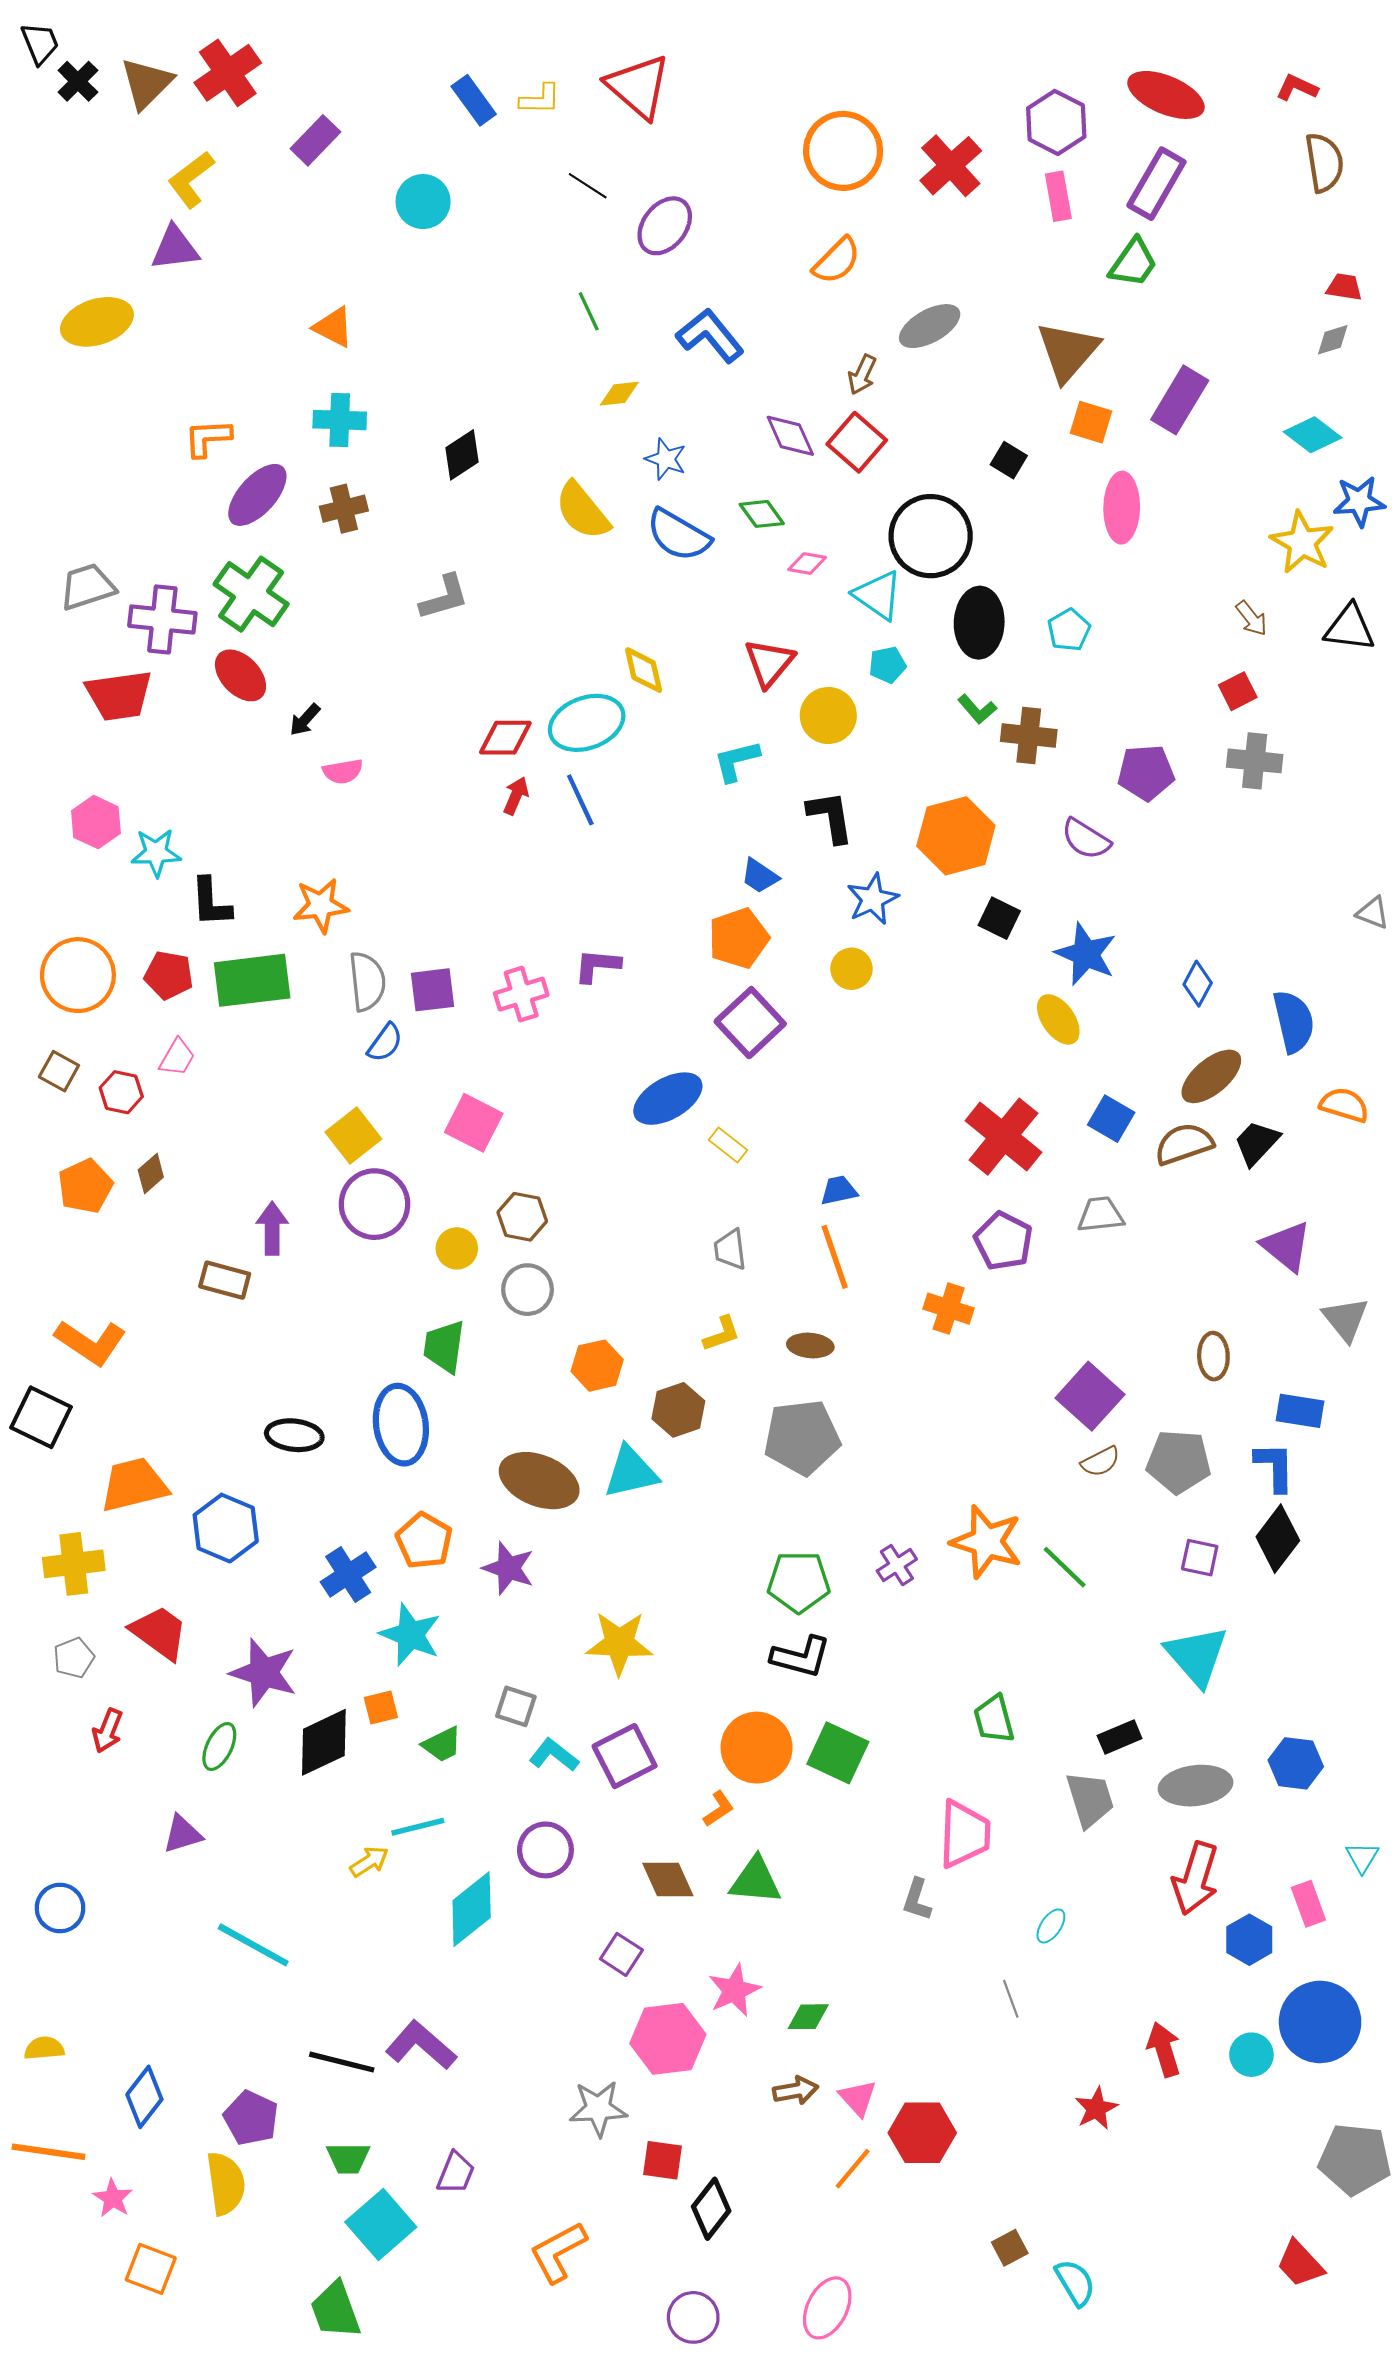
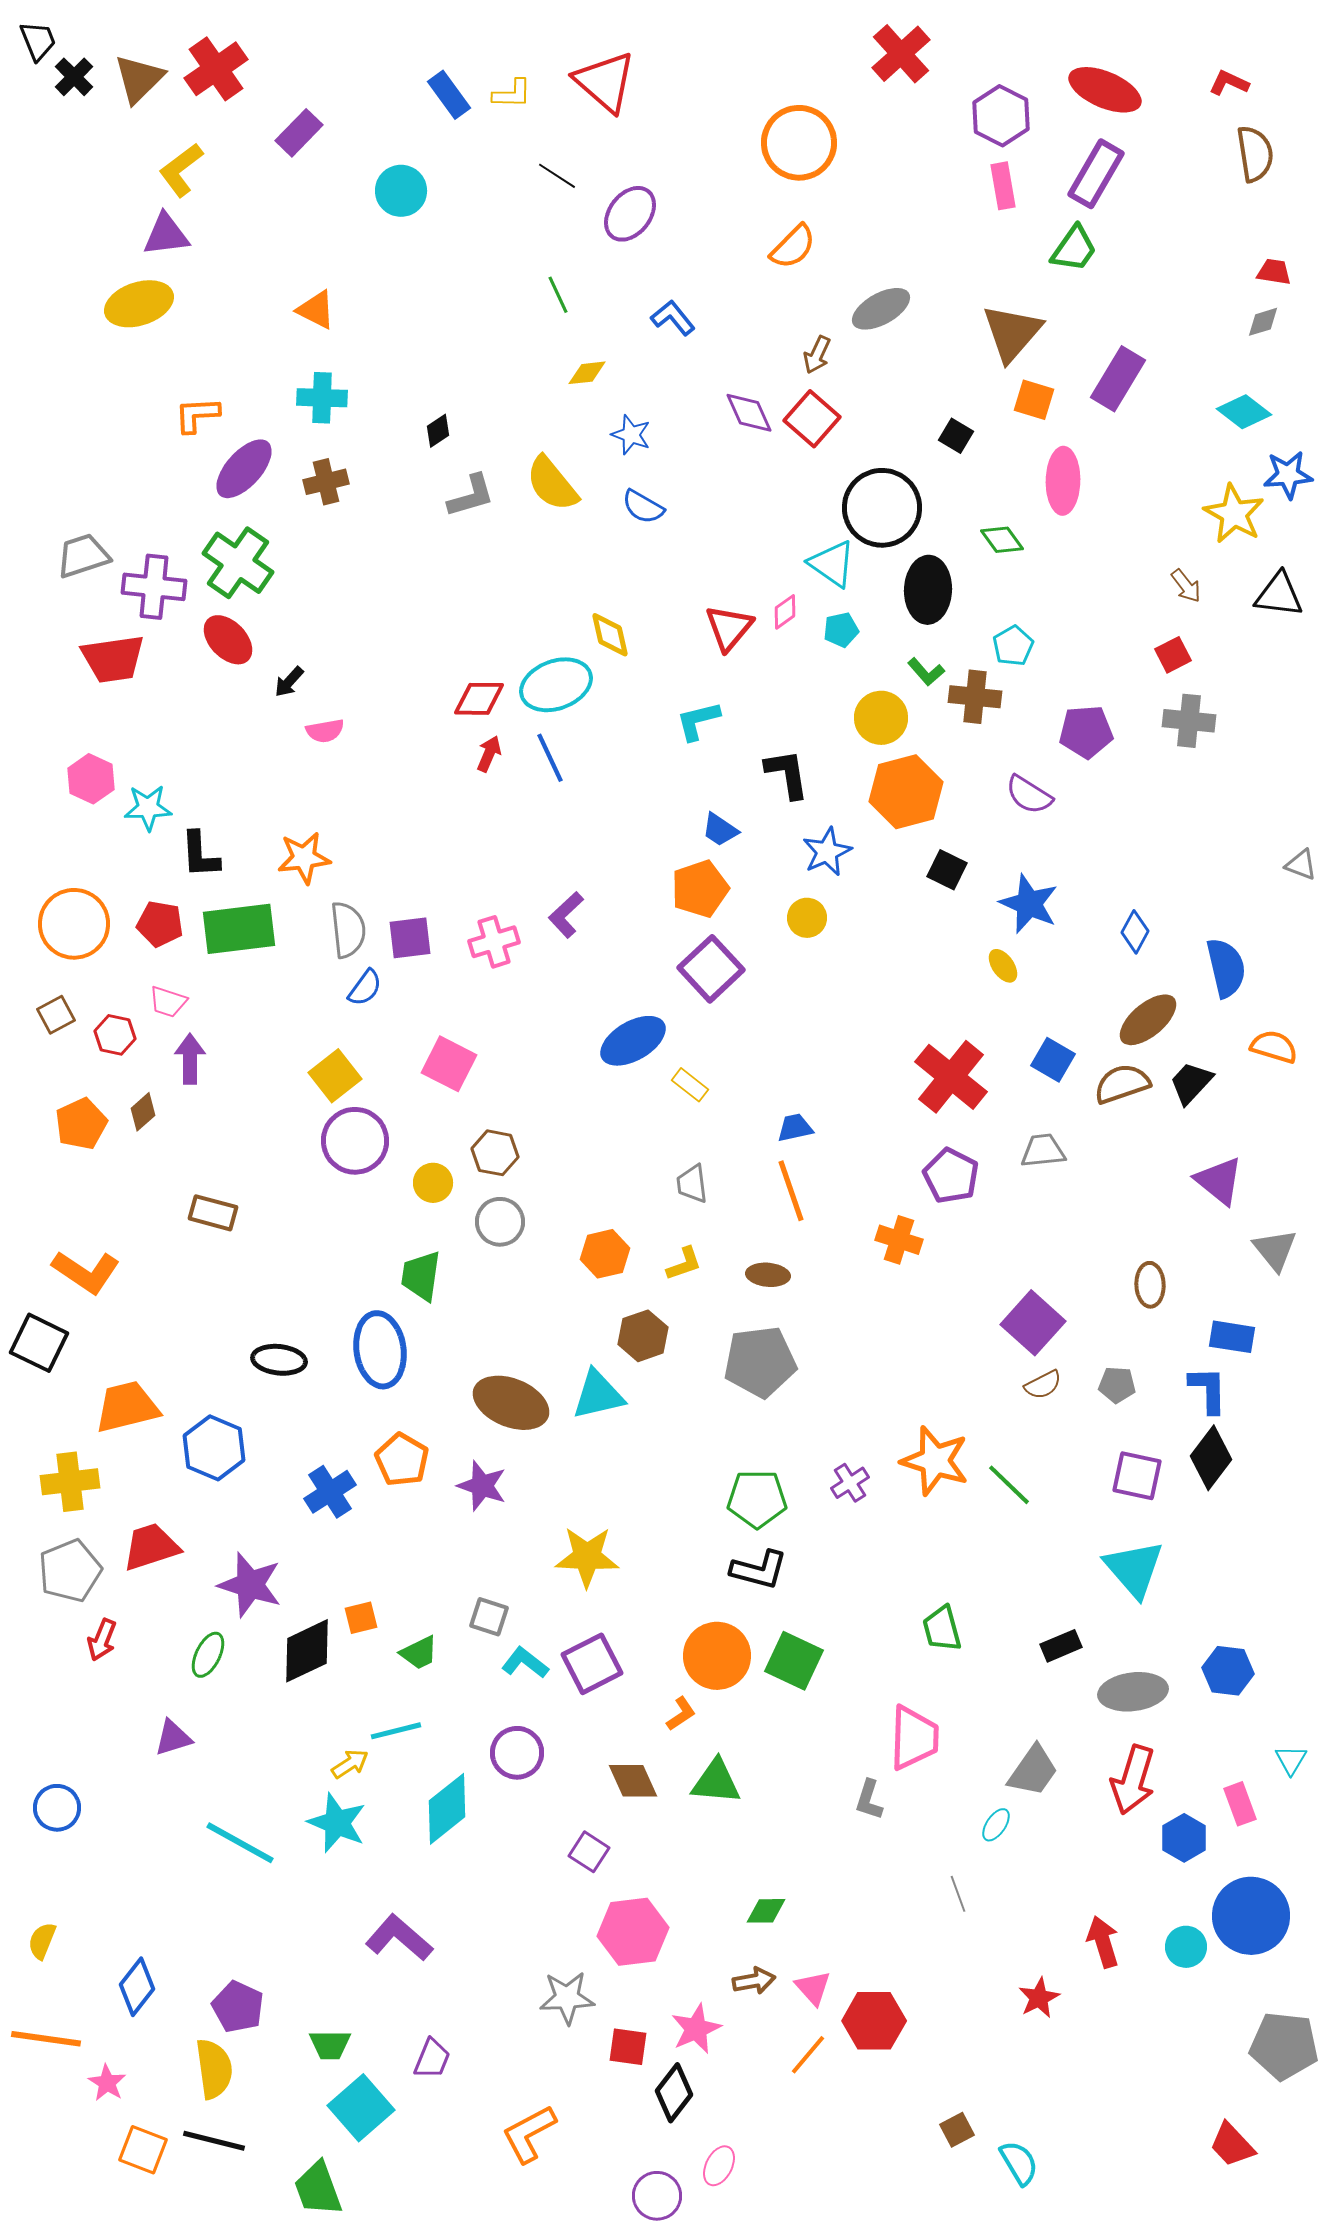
red cross: (951, 166) -> (901, 54), moved
yellow ellipse: (97, 322) -> (139, 304), moved
blue L-shape: (710, 336) -> (673, 318), size x0.7
black diamond: (462, 455) -> (438, 431), size x0.7
green diamond: (762, 514) -> (1002, 540), moved
blue semicircle: (678, 535) -> (643, 507), size x0.7
pink diamond: (807, 564) -> (785, 612), moved, turned -45
gray L-shape: (444, 597) -> (471, 496), moved
cyan pentagon: (1069, 630) -> (1013, 646), moved
yellow circle: (828, 715) -> (881, 718), moved
purple L-shape: (597, 966) -> (566, 915), turned -48
yellow ellipse: (1058, 1019) -> (1003, 966), size x0.7
pink trapezoid: (177, 1057) -> (168, 1002), turned 78
brown square: (59, 1071) -> (56, 1015), turned 33
purple arrow: (272, 1228) -> (190, 1059), moved
orange hexagon: (597, 1366) -> (605, 1254), moved
gray pentagon: (1179, 1462) -> (1117, 1385), size x0.6
purple square: (1200, 1558) -> (1137, 1476), size x1.4
red trapezoid: (159, 1633) -> (151, 1547), turned -54
cyan star: (410, 1635) -> (337, 1823), moved
gray pentagon: (74, 1658) -> (70, 1571), size x1.6
gray trapezoid: (1090, 1799) -> (1033, 1771), moved, turned 52
pink star: (734, 1990) -> (696, 2029), moved
yellow semicircle: (44, 2048) -> (42, 1941), turned -63
black line: (342, 2062) -> (214, 2141), moved
pink ellipse: (827, 2308) -> (719, 2166), moved, size x0.7

